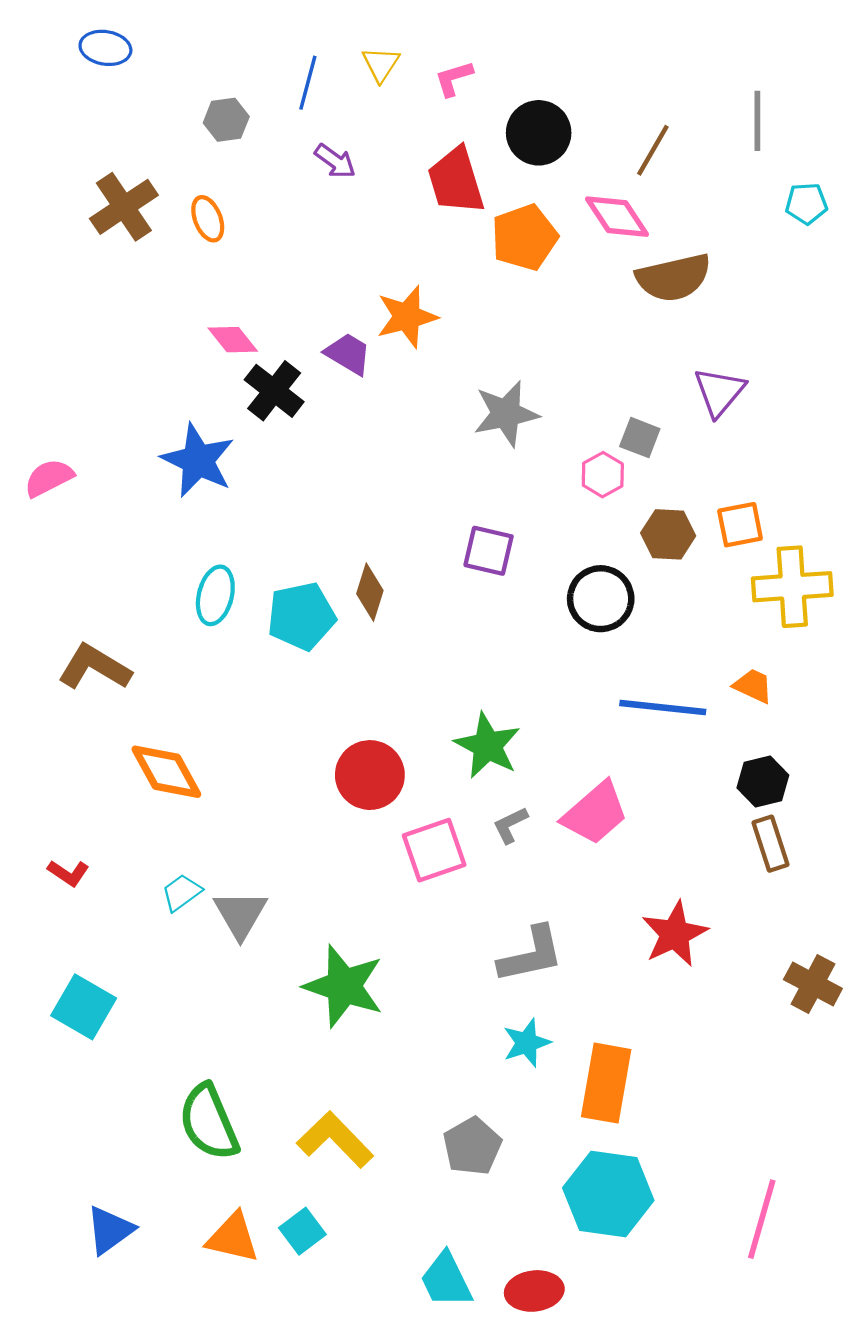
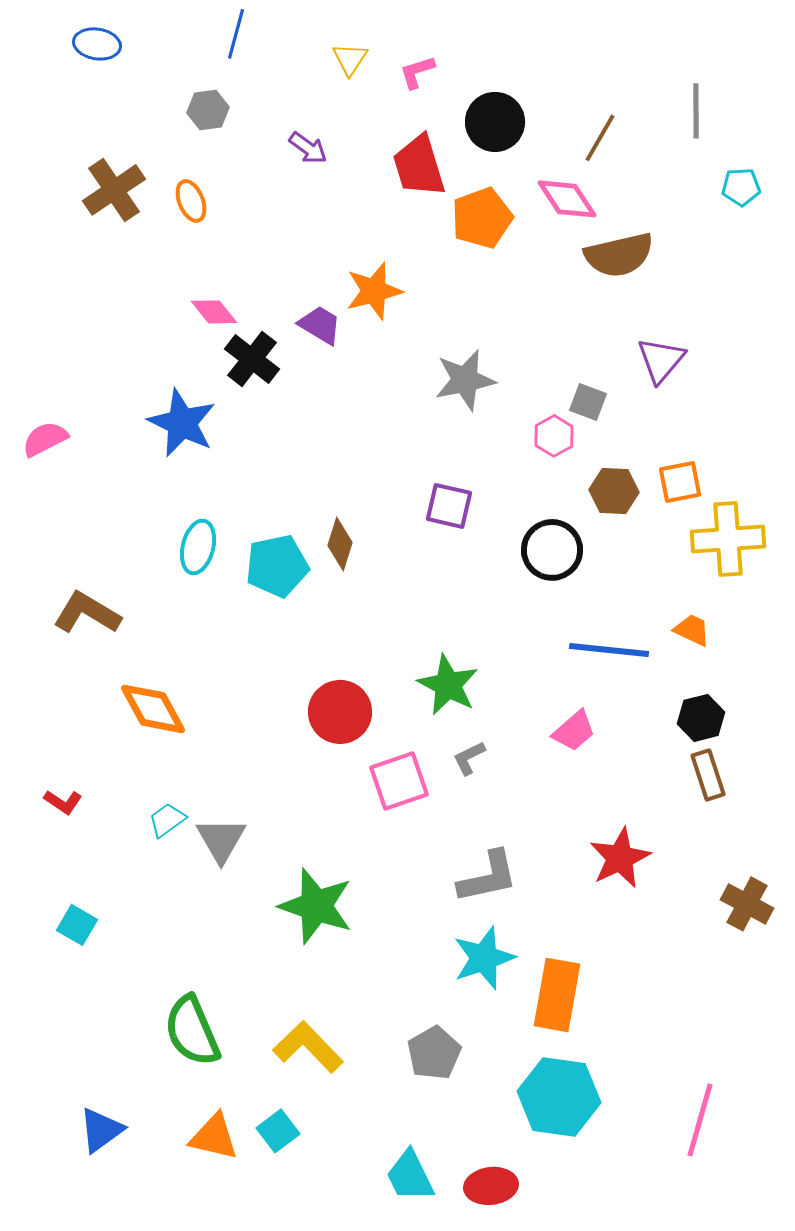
blue line: (308, 83) -> (236, 34), moved
pink trapezoid: (595, 813) -> (574, 731), moved, size x0.7
cyan square: (84, 1007) -> (77, 925), size x0.7
cyan star: (527, 1043) -> (484, 958), size x1.4

